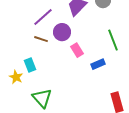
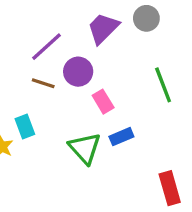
blue rectangle: (98, 64) -> (121, 137), moved
green triangle: (42, 98) -> (85, 148), moved

